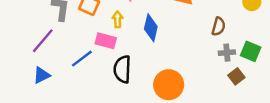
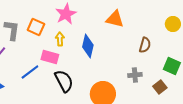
gray cross: (227, 53) -> (135, 75), moved
black semicircle: (122, 69) -> (64, 81), turned 150

